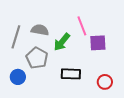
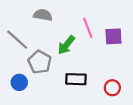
gray semicircle: (40, 30) -> (43, 15), moved
gray line: (16, 37) -> (17, 40), turned -65
purple square: (98, 43) -> (113, 36), moved

